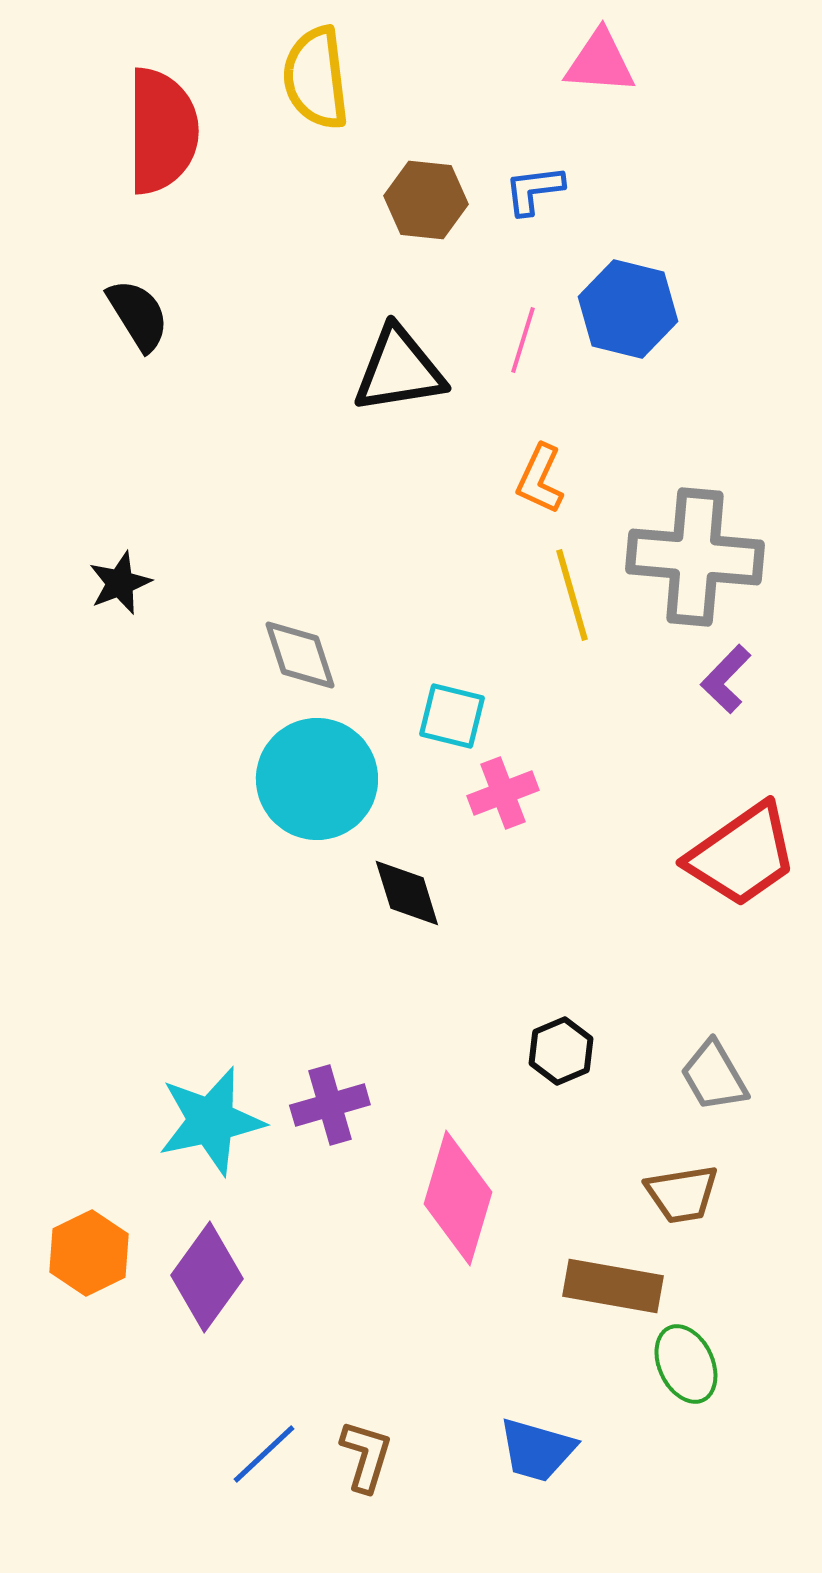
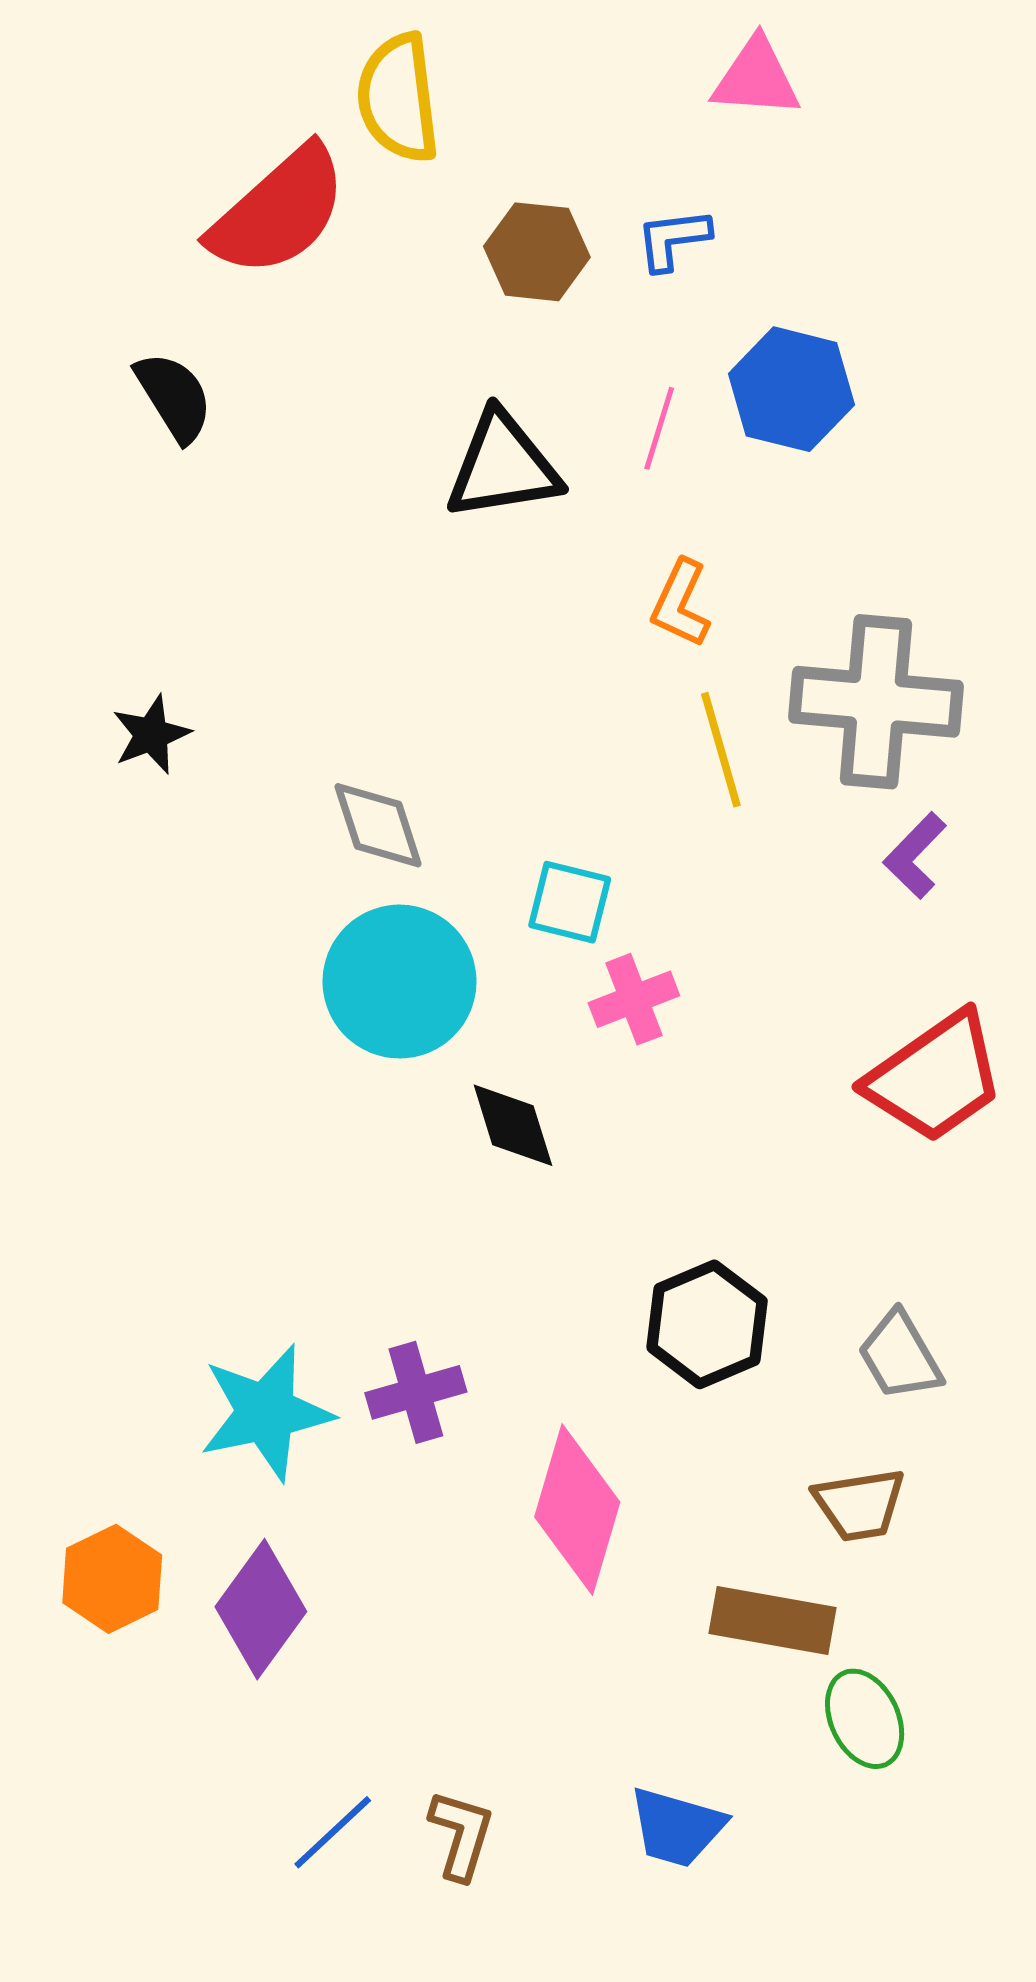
red semicircle: (162, 131) -> (279, 212), moved, turned 48
black hexagon: (561, 1051) -> (707, 1324), size x1.5

